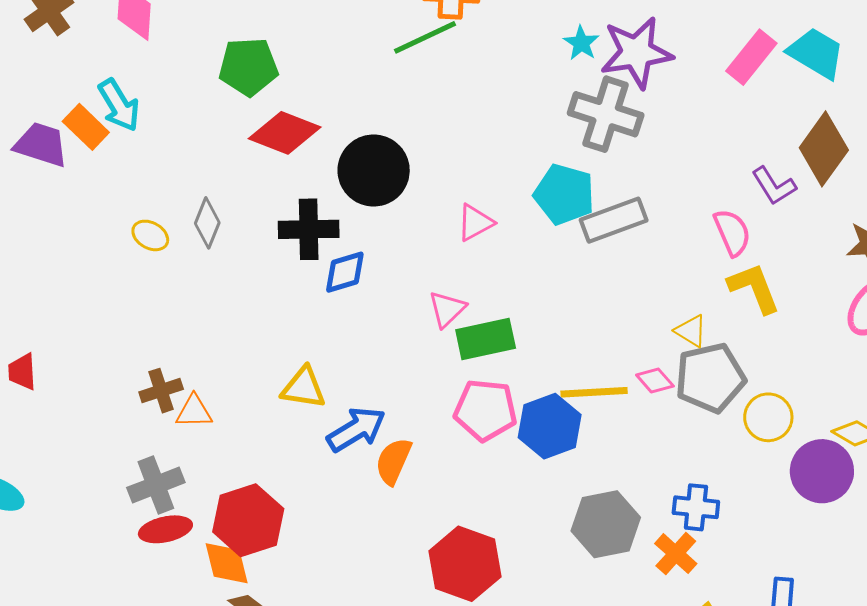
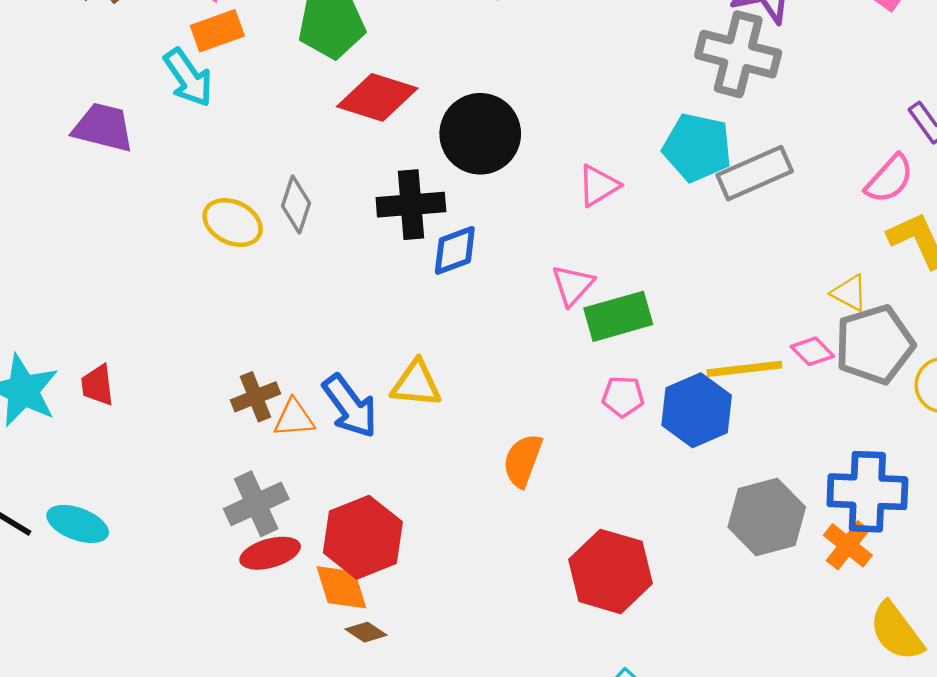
orange rectangle: (86, 127) -> (217, 31), moved, turned -60
pink semicircle: (732, 232) -> (889, 179), turned 69
yellow ellipse: (150, 235) -> (233, 222), size x1.4
pink pentagon: (485, 410) -> (623, 396), size x0.6
blue arrow: (356, 429) -> (350, 406), moved, turned 88
blue cross: (696, 507) -> (867, 492), size x1.5

